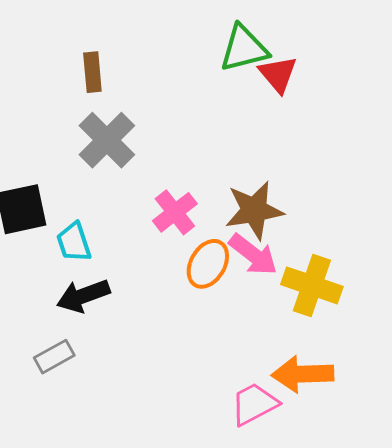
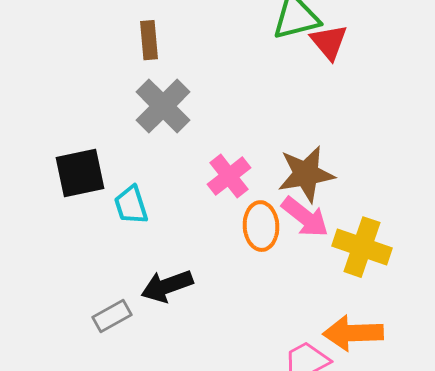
orange ellipse: (208, 264) -> (261, 226), turned -33
black arrow: (83, 296) -> (167, 286), moved

